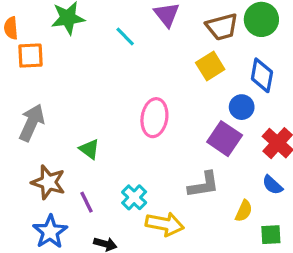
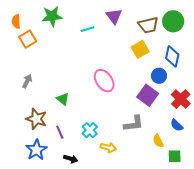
cyan line: (125, 36) -> (87, 29), turned -64
orange square: (30, 56) -> (28, 39), turned -30
pink ellipse: (154, 118) -> (104, 81), turned -45
gray arrow: (32, 123) -> (27, 81), size x0.6
yellow semicircle: (244, 211) -> (158, 141), turned 128
yellow arrow: (165, 224) -> (108, 147), size x0.7

